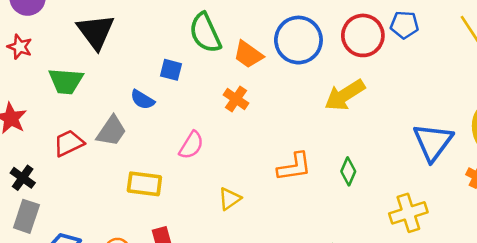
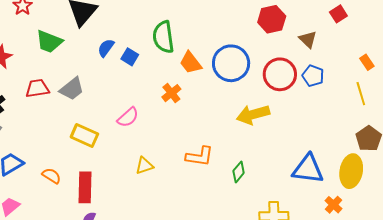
blue semicircle: (142, 100) -> (106, 48), moved, turned 78
blue triangle: (433, 142) -> (308, 169), turned 44

